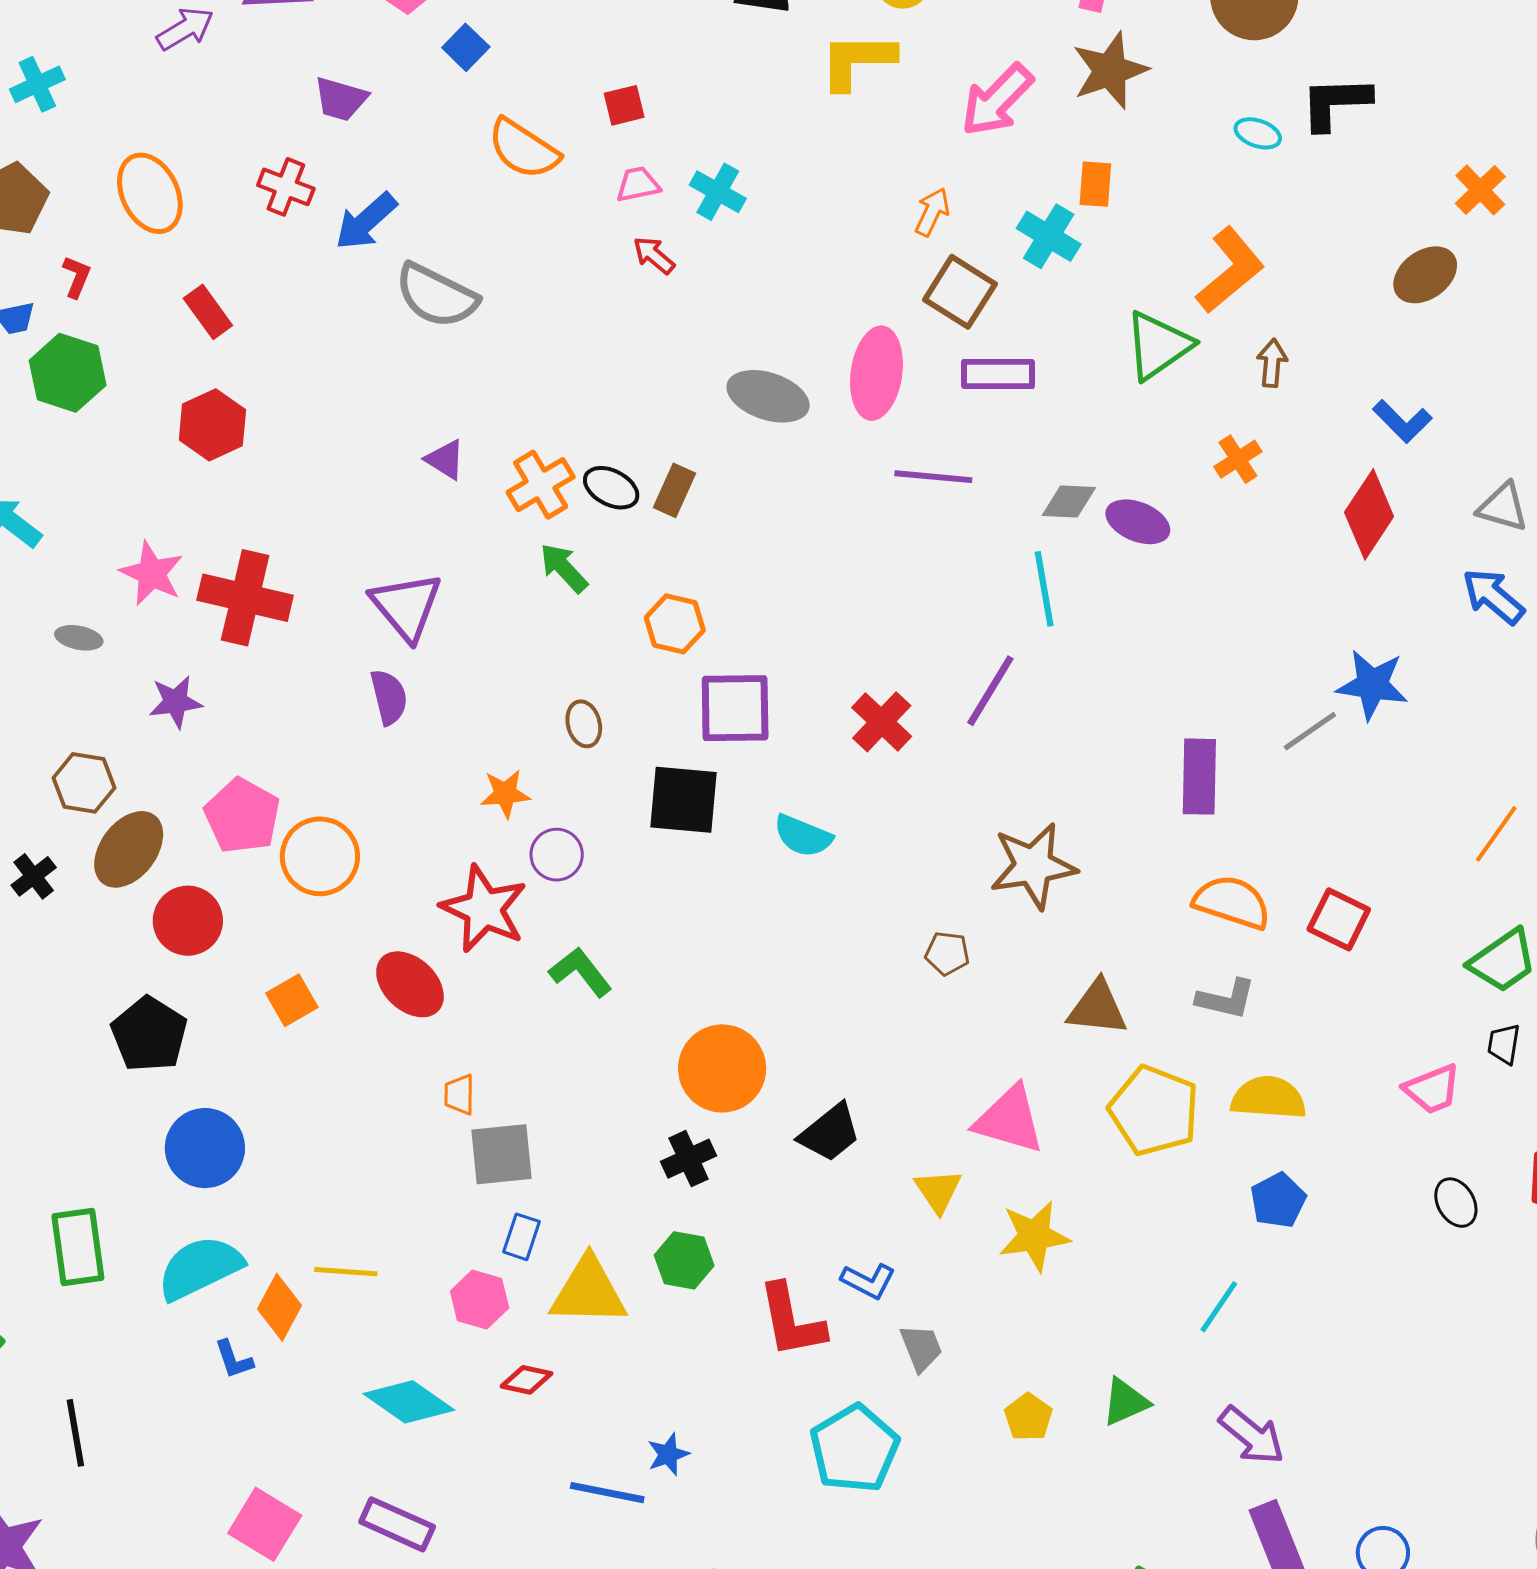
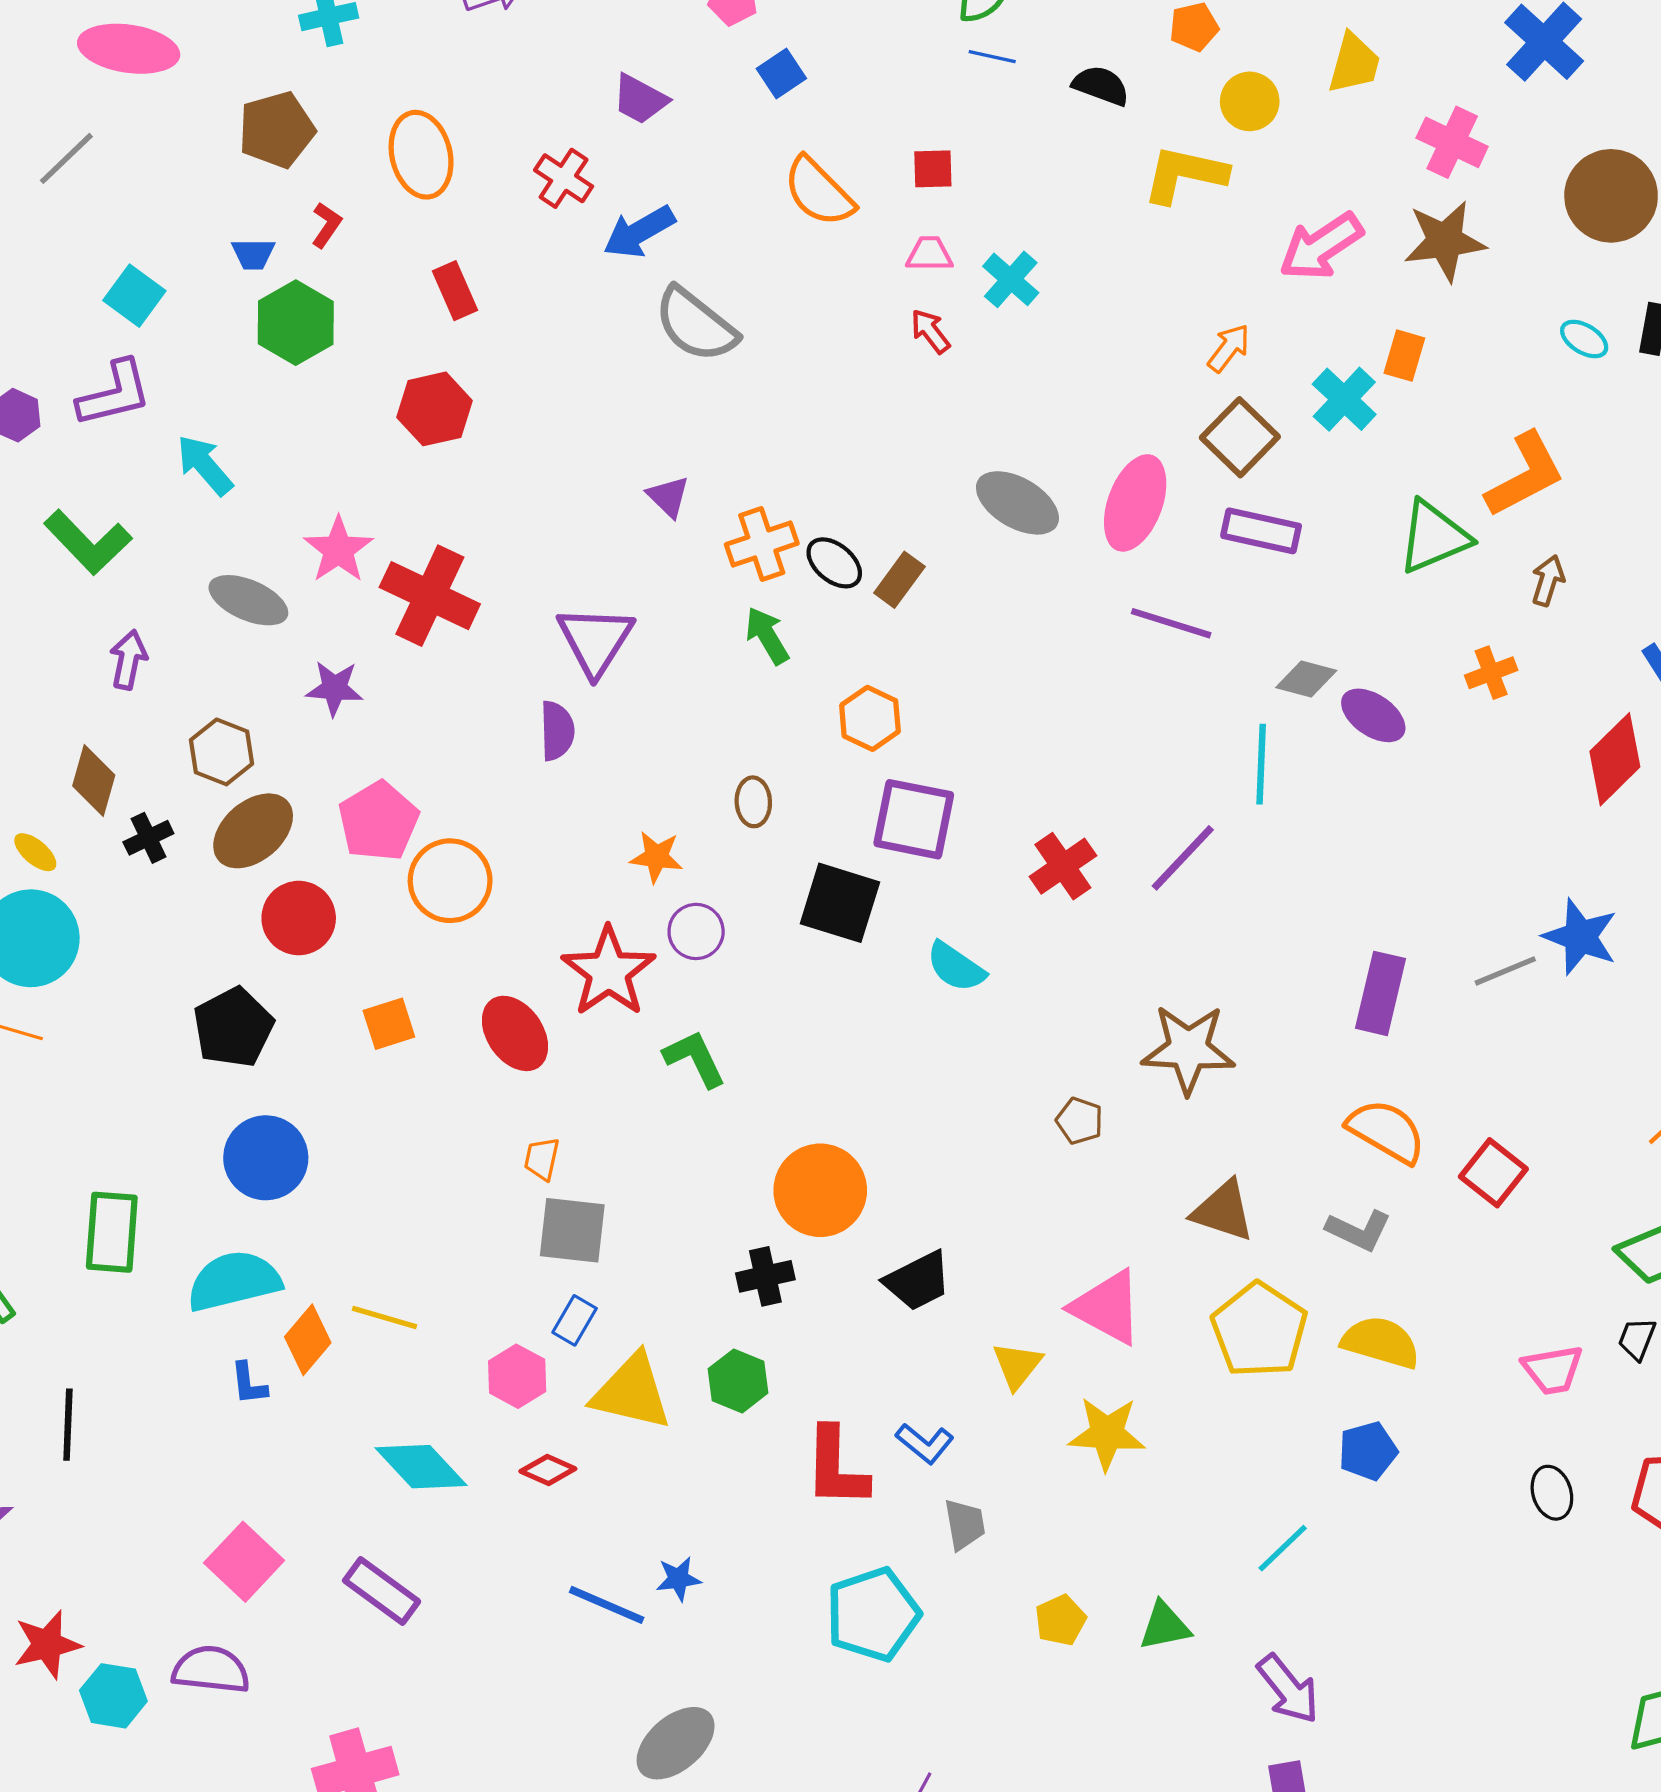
gray ellipse: (79, 638) -> (248, 600), size x1.6

